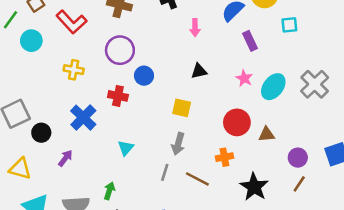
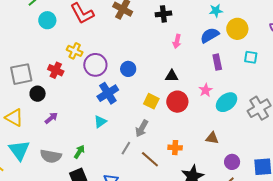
purple circle: (120, 50) -> (95, 65), moved
red cross: (118, 96) -> (56, 70), moved
blue cross: (83, 118) -> (108, 93), moved
red circle: (237, 122) -> (177, 102), moved

